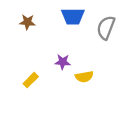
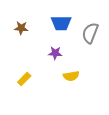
purple star: (63, 62) -> (55, 53), moved

